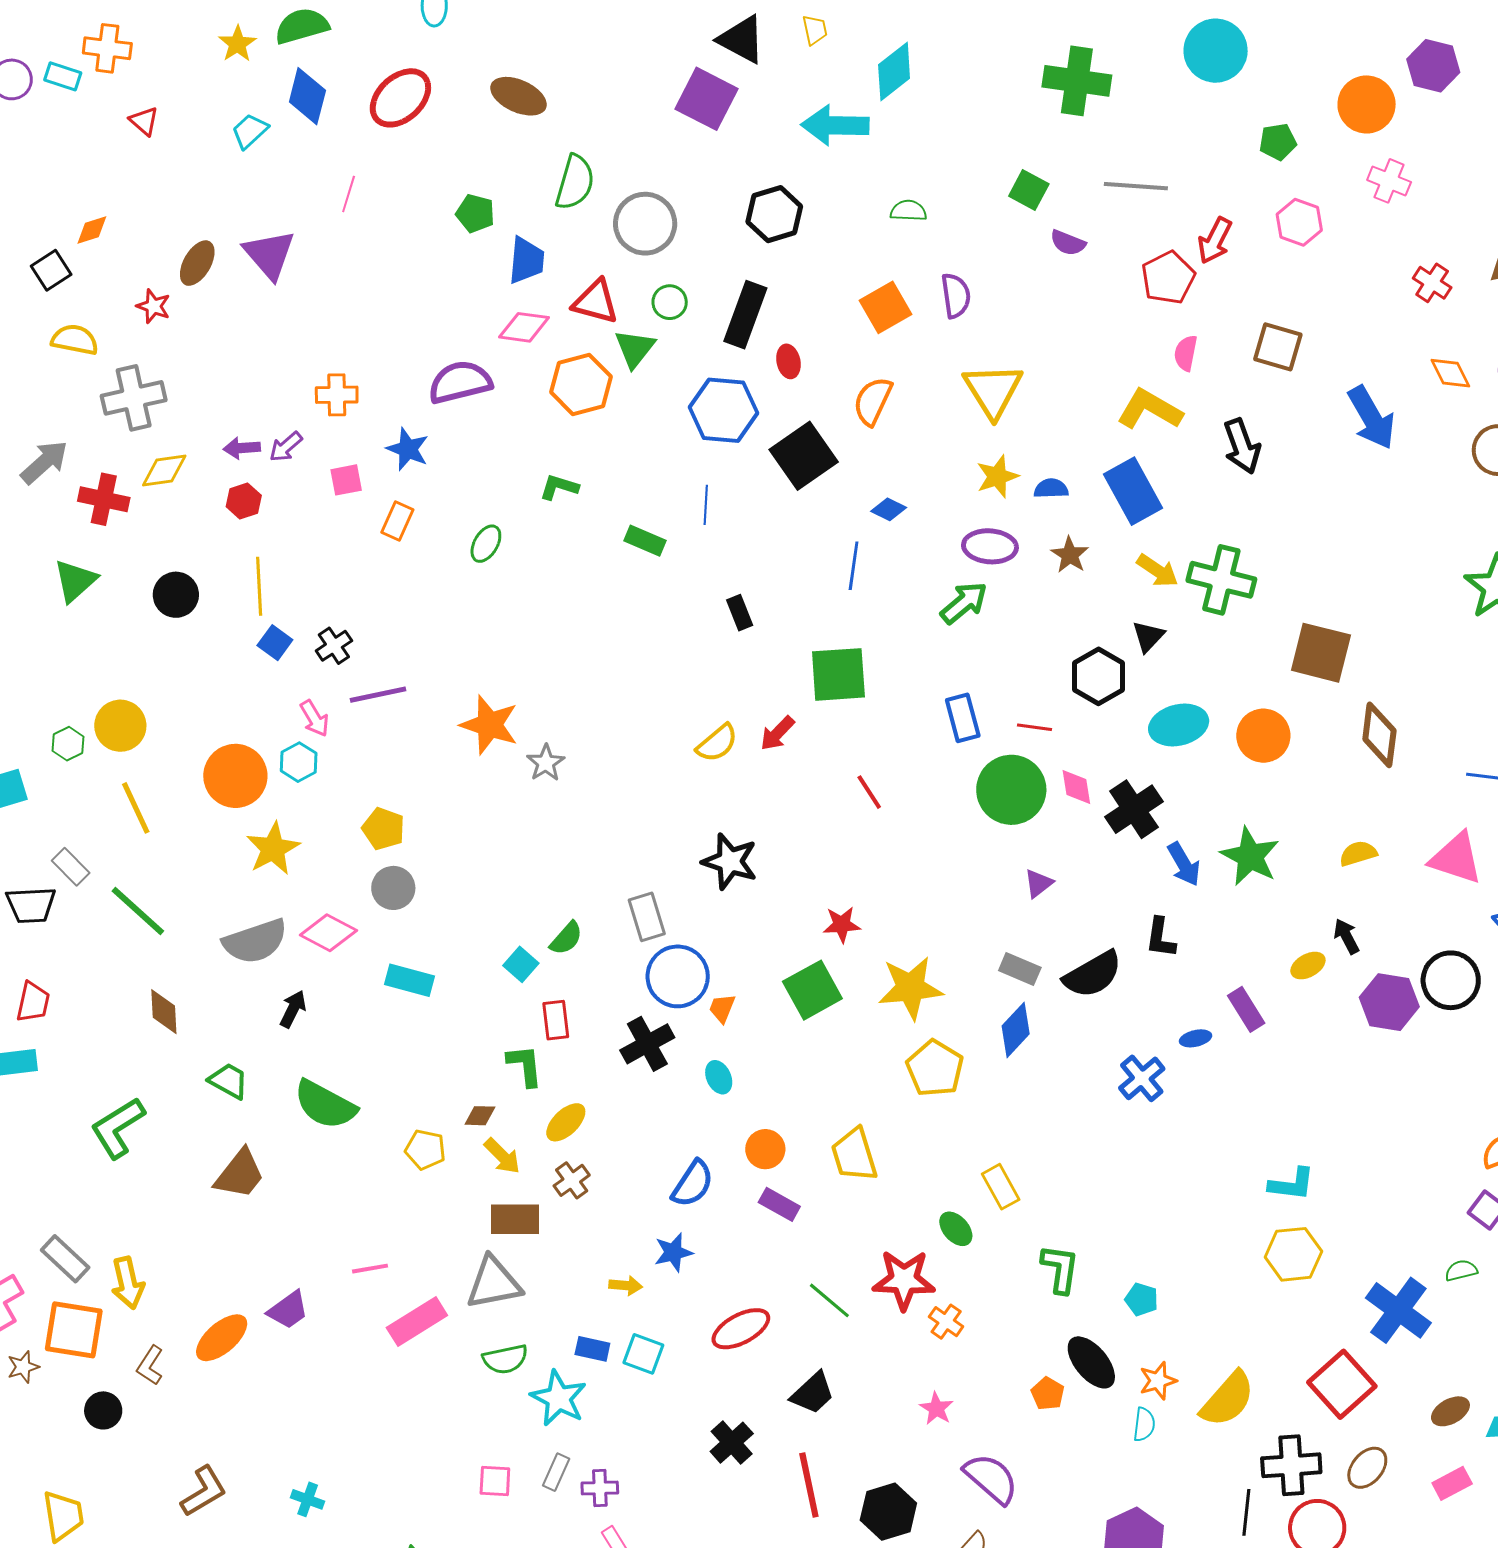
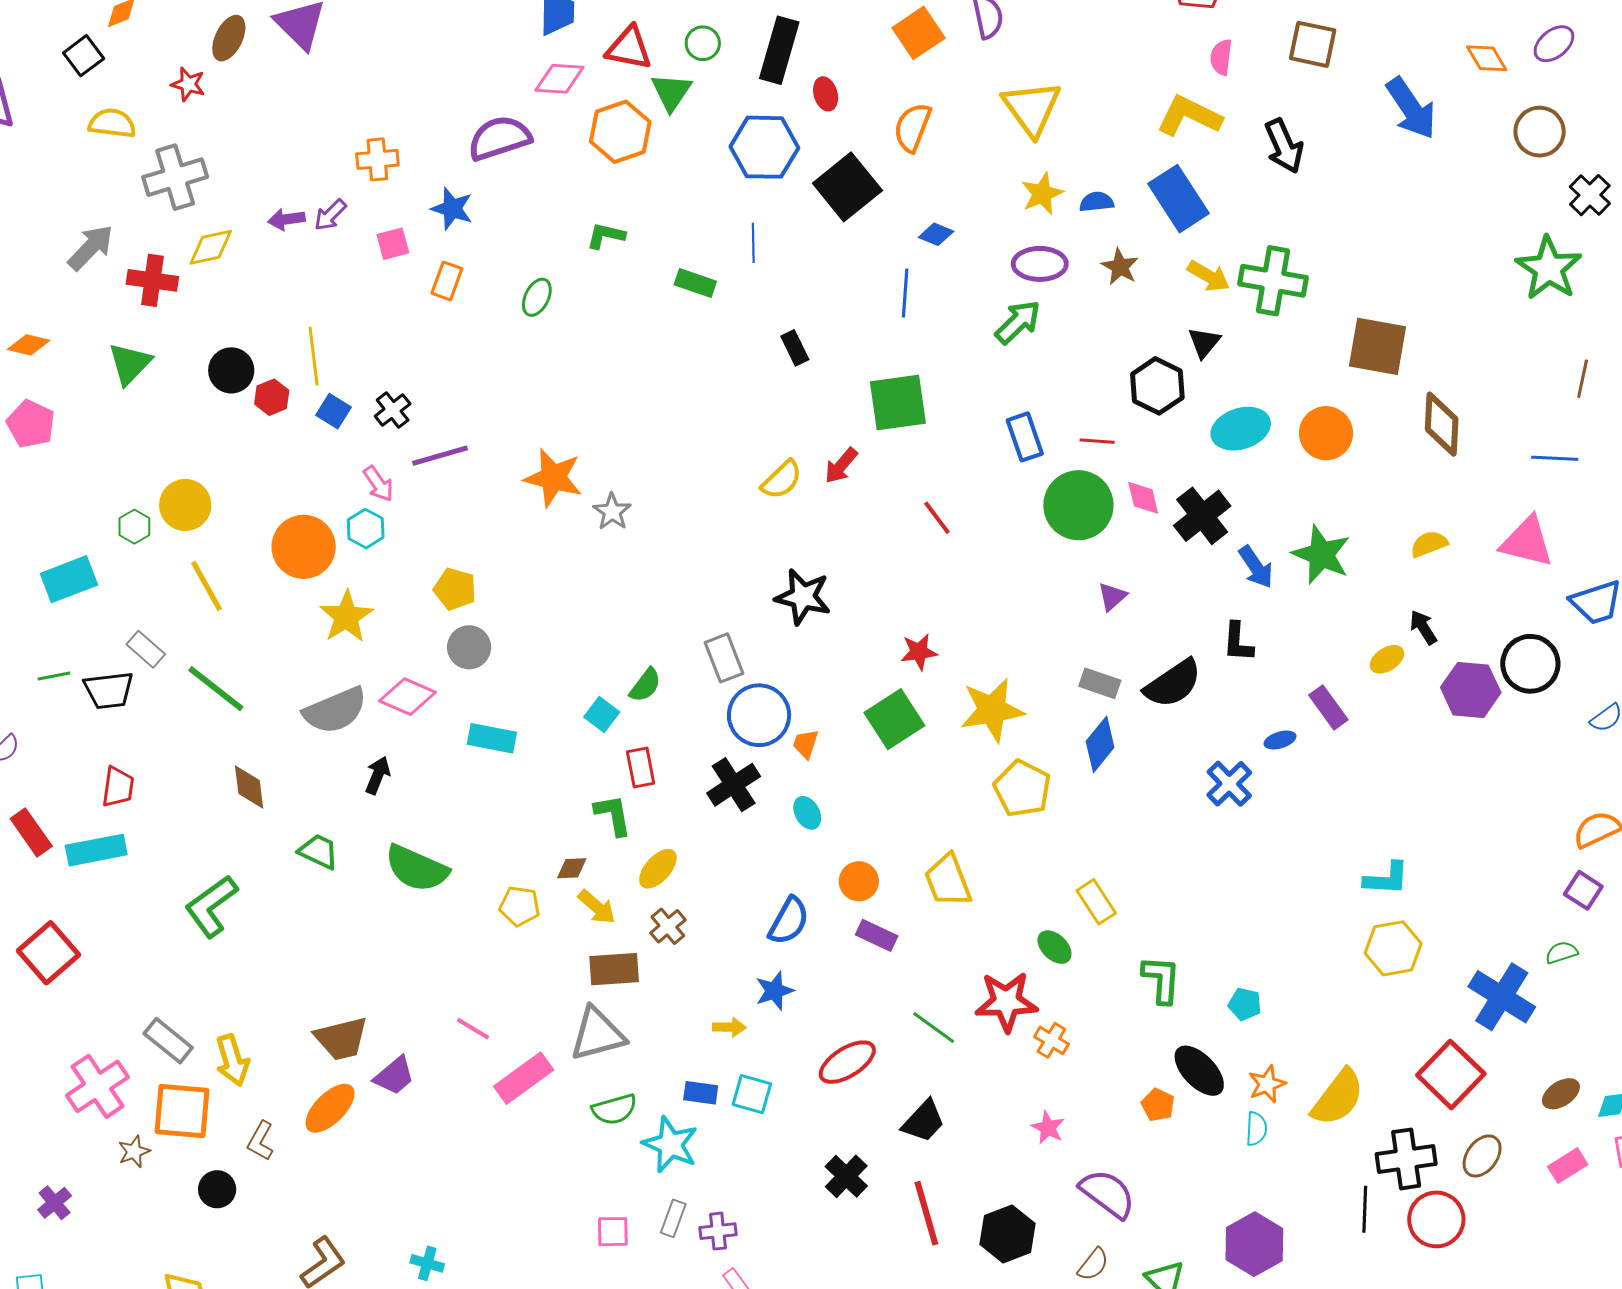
red hexagon: (244, 501) -> (272, 397), moved
brown trapezoid: (240, 1174) -> (341, 1039), moved, turned 42
pink line: (370, 1269) -> (473, 1029), turned 45

